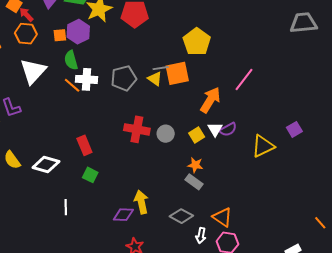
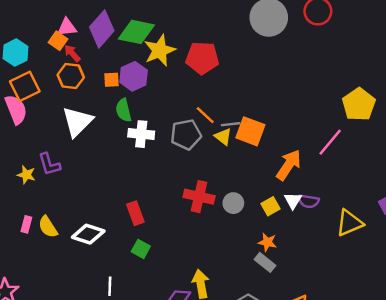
yellow pentagon: (197, 42) -> (359, 104), moved
orange square: (177, 73) -> (250, 131), turned 30
orange line: (72, 85) -> (205, 115), moved
purple semicircle: (228, 129) -> (309, 201), turned 36

